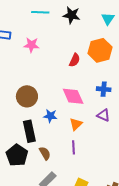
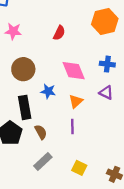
pink star: (31, 45) -> (13, 31), moved
red semicircle: (75, 60) -> (59, 33), moved

